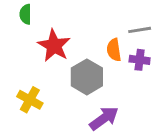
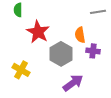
gray line: (140, 30) -> (98, 12), moved
purple cross: (140, 60) -> (93, 51), moved

